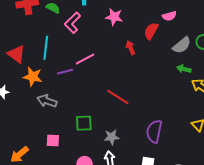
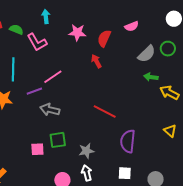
pink L-shape: (73, 23) -> (37, 42), turned -70
red semicircle: (151, 31) -> (104, 38), moved
red line: (118, 97) -> (105, 111), moved
gray arrow: (47, 101) -> (50, 110), moved
pink square: (53, 141) -> (37, 149), moved

